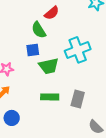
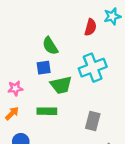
red semicircle: (52, 13) -> (90, 27), moved, turned -35
green rectangle: (50, 97) -> (47, 111), moved

